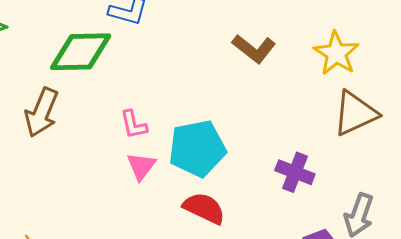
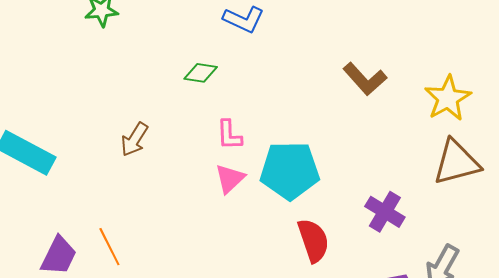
green diamond: (81, 52) -> (201, 73), moved, size x0.5
brown arrow: (42, 112) -> (134, 139), moved, size x0.7
red semicircle: (204, 208) -> (313, 240), moved, turned 36

